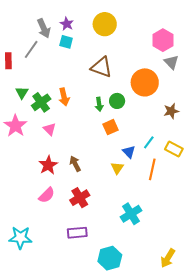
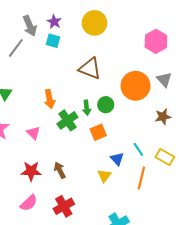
gray triangle: (171, 62) -> (164, 80), moved
green cross: (41, 102) -> (67, 120), moved
cyan line: (149, 142) -> (138, 149), turned -72
red star: (48, 165) -> (31, 171), turned 30

